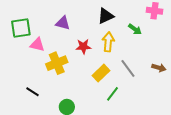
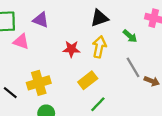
purple triangle: (63, 23) -> (41, 20), moved
yellow cross: (57, 63) -> (39, 83), moved
gray line: (128, 68) -> (133, 67), moved

